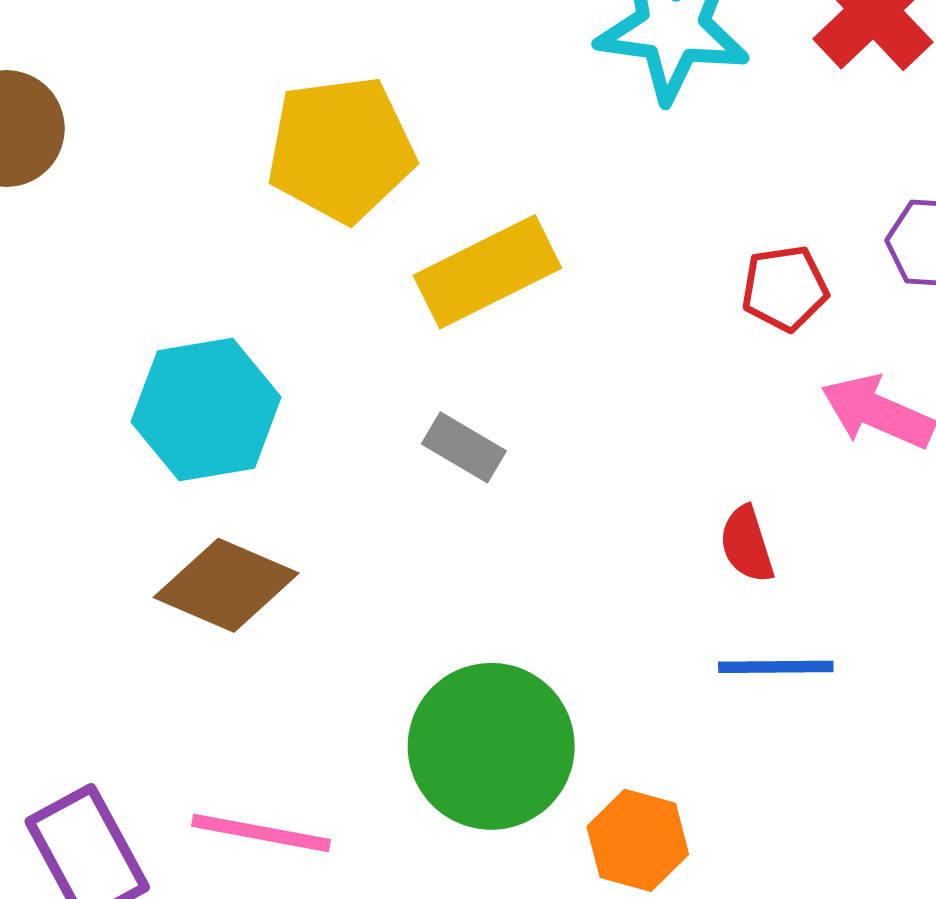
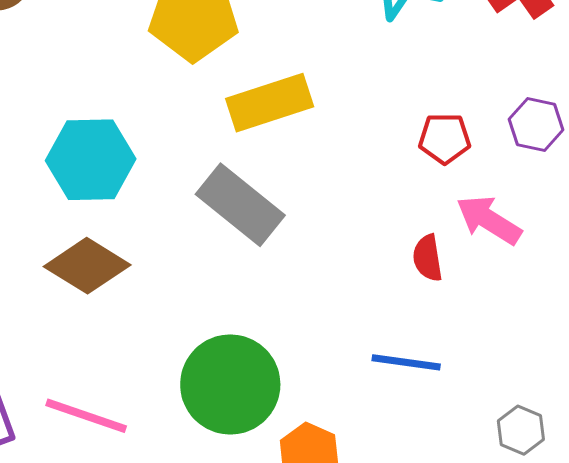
gray rectangle: (464, 447) -> (240, 205), size x1.8
red semicircle: (747, 544) -> (428, 258), moved

